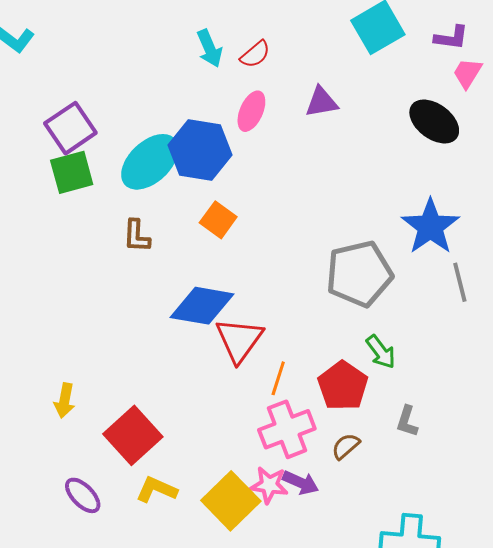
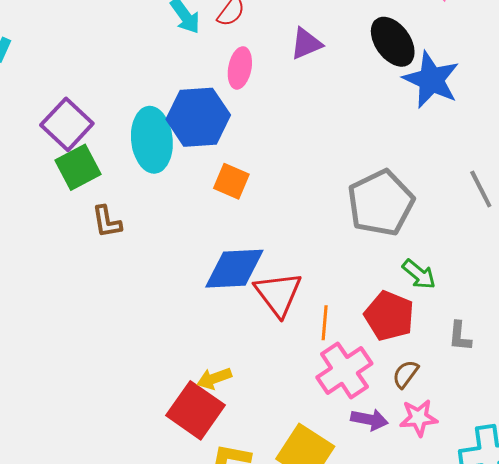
black ellipse: (434, 122) -> (393, 42), moved, turned 30
cyan ellipse: (150, 162) -> (152, 140), turned -40
blue star: (430, 227) -> (431, 80), moved
brown L-shape: (137, 236) -> (107, 222), moved
yellow arrow: (65, 401) -> (214, 378), moved, turned 72
pink star: (269, 485) -> (419, 418), moved

